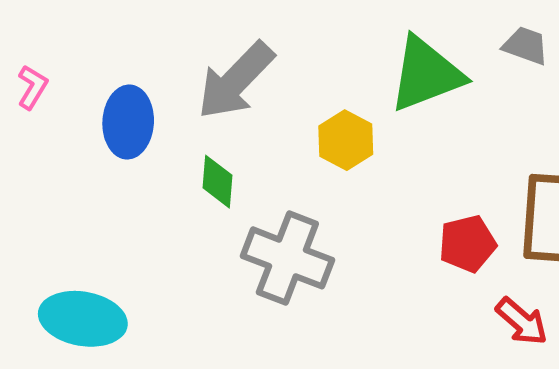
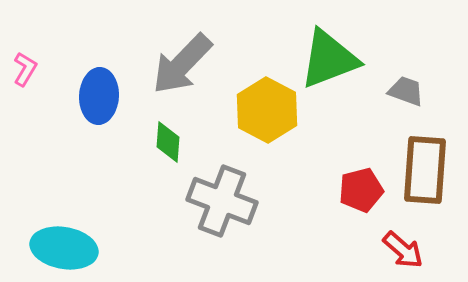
gray trapezoid: (526, 46) -> (406, 91), moved
yellow hexagon: (346, 140) -> (267, 110), size x1.4

